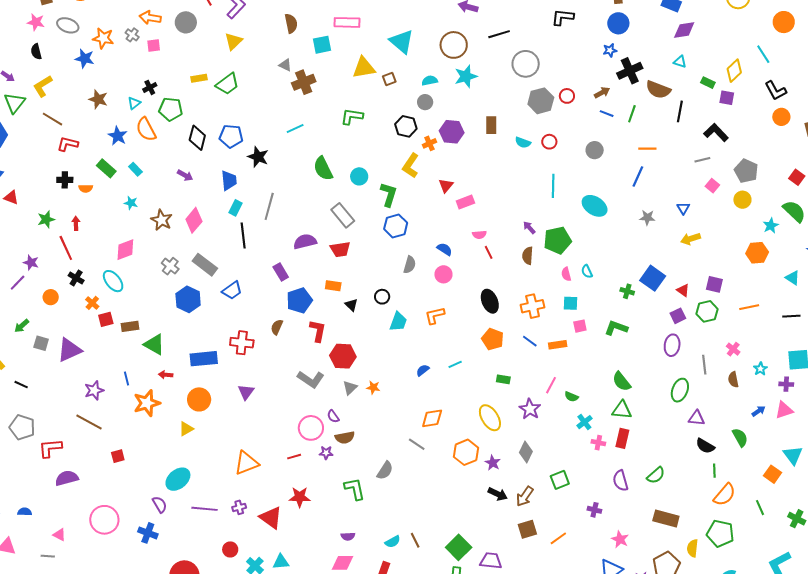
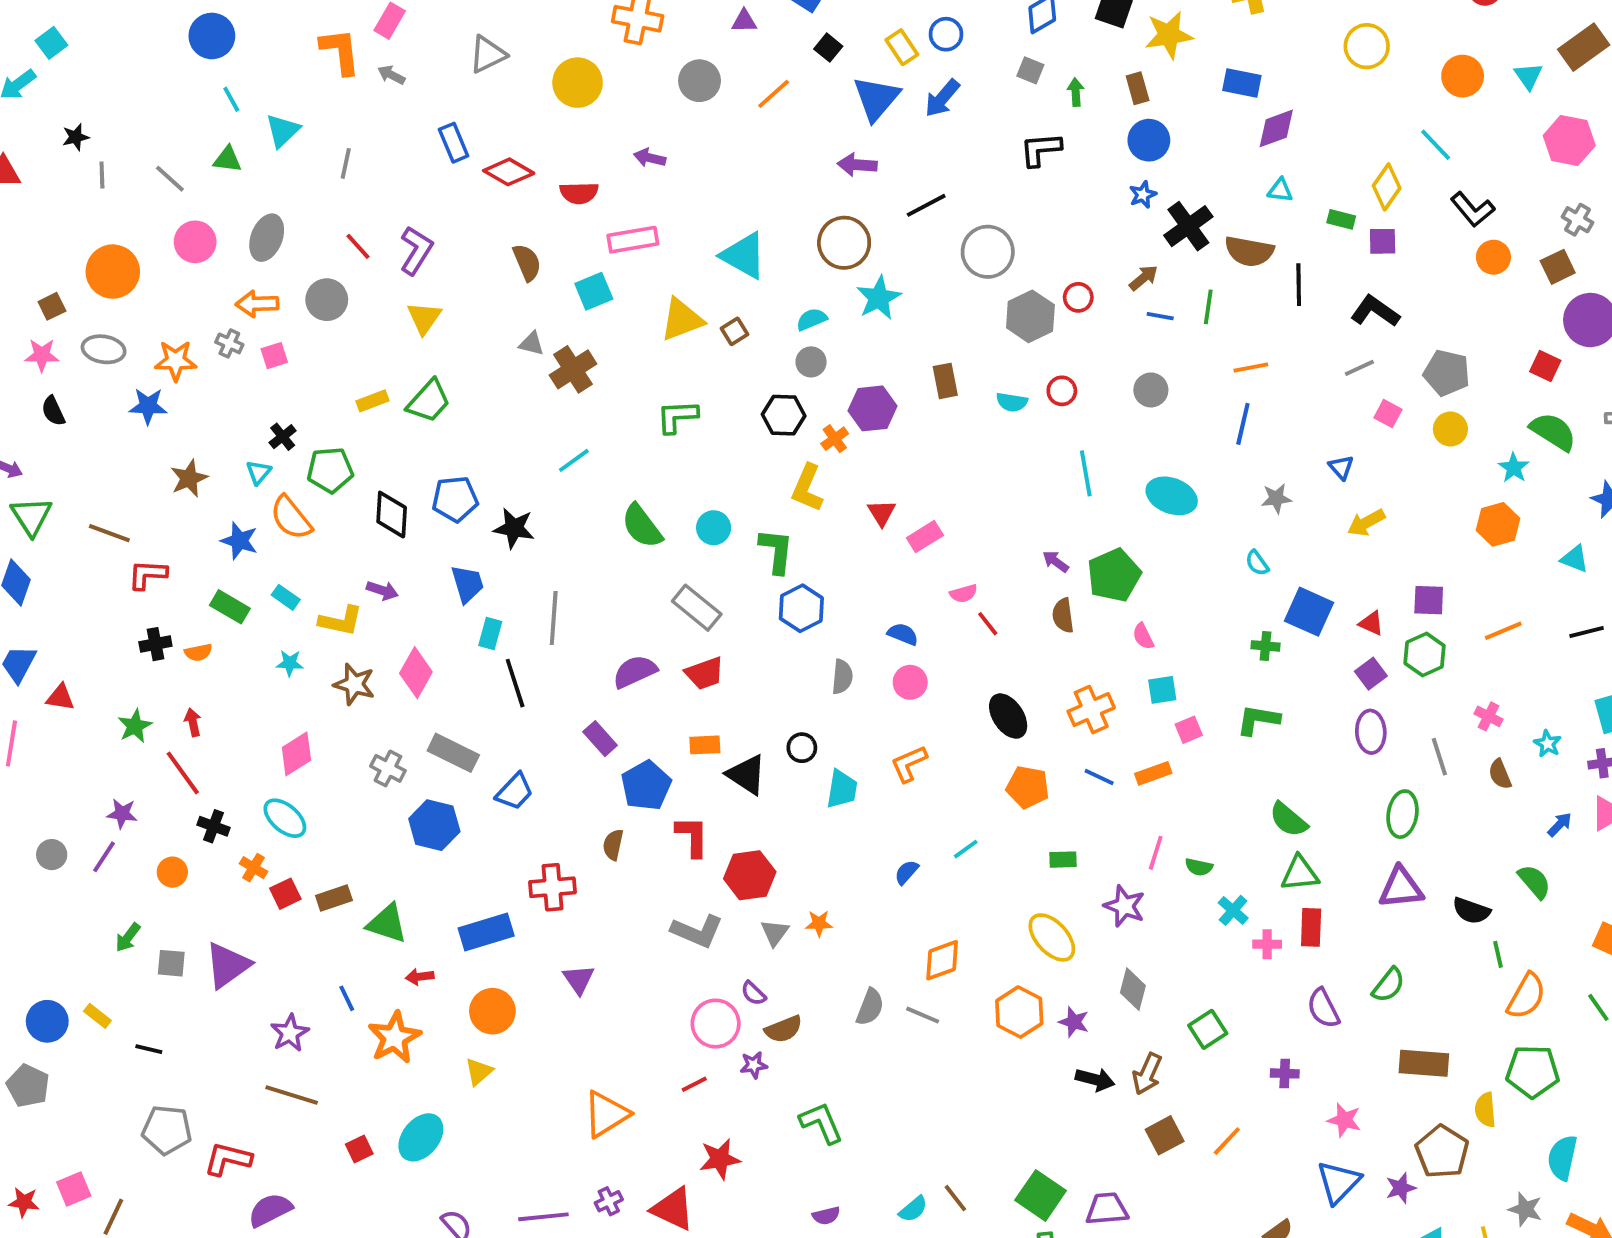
yellow L-shape: (43, 86) -> (341, 621), moved, turned -125
brown star: (98, 99) -> (189, 478), turned -30
cyan semicircle: (587, 271) -> (1257, 563), moved
black triangle: (351, 305) -> (747, 775), size x1.6
purple triangle: (697, 418) -> (1401, 888), moved, size x1.4
red L-shape: (50, 448) -> (228, 1159), turned 30
gray semicircle: (385, 470) -> (870, 1007), moved
cyan ellipse: (178, 479) -> (421, 1137), moved

